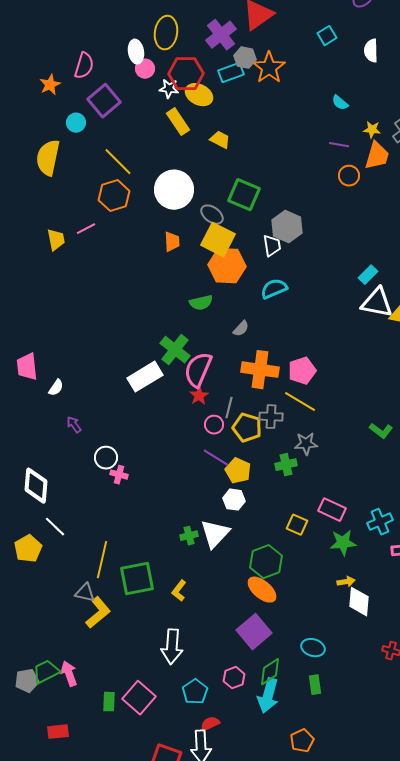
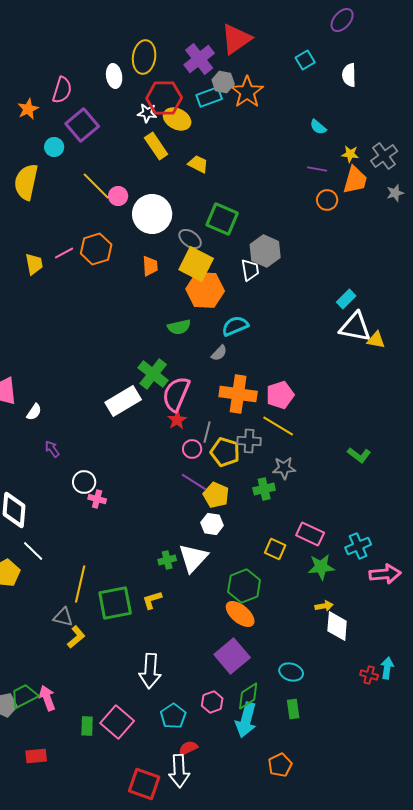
pink circle: (145, 69) -> (118, 196), moved
orange hexagon: (114, 196) -> (96, 249), moved
cyan semicircle: (274, 289) -> (235, 326), moved
yellow L-shape: (179, 591) -> (152, 600), moved, turned 35
yellow L-shape: (98, 613) -> (76, 637), size x0.7

